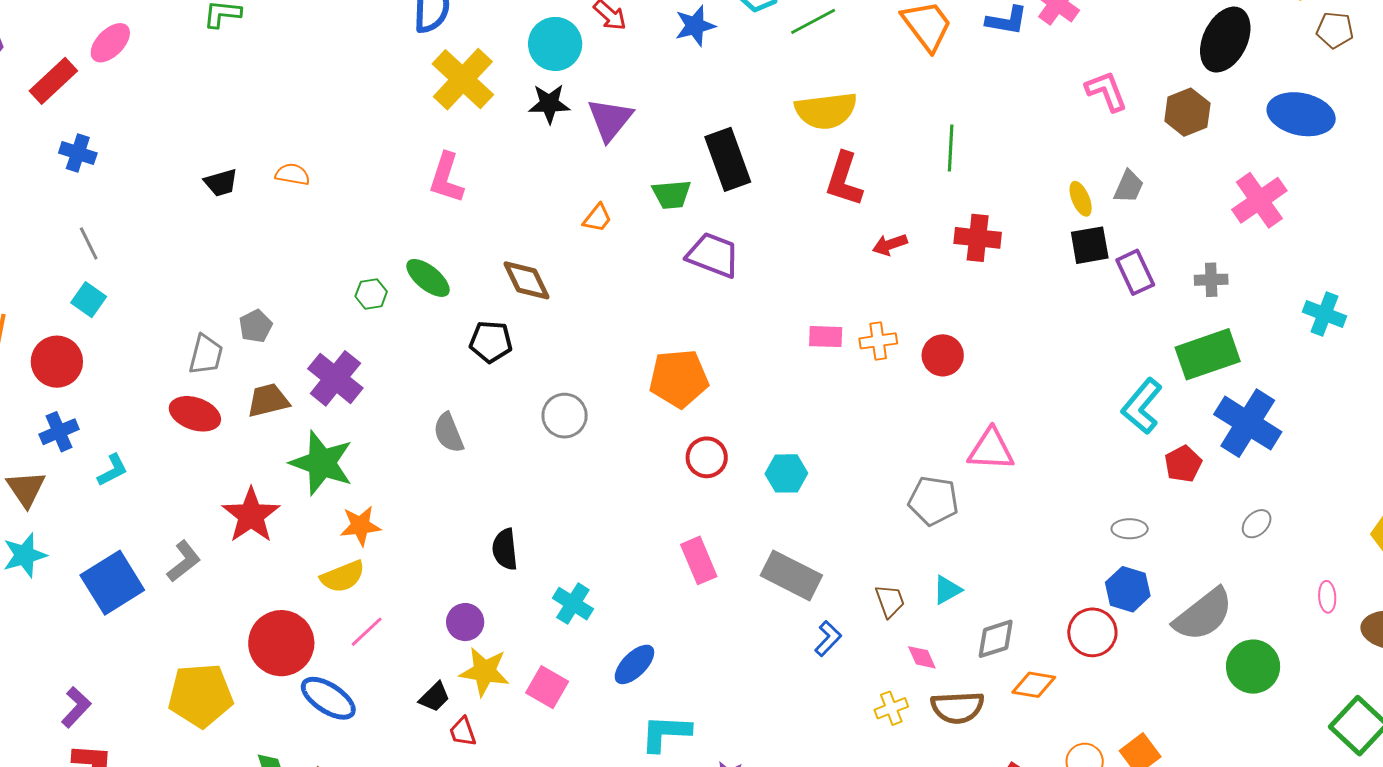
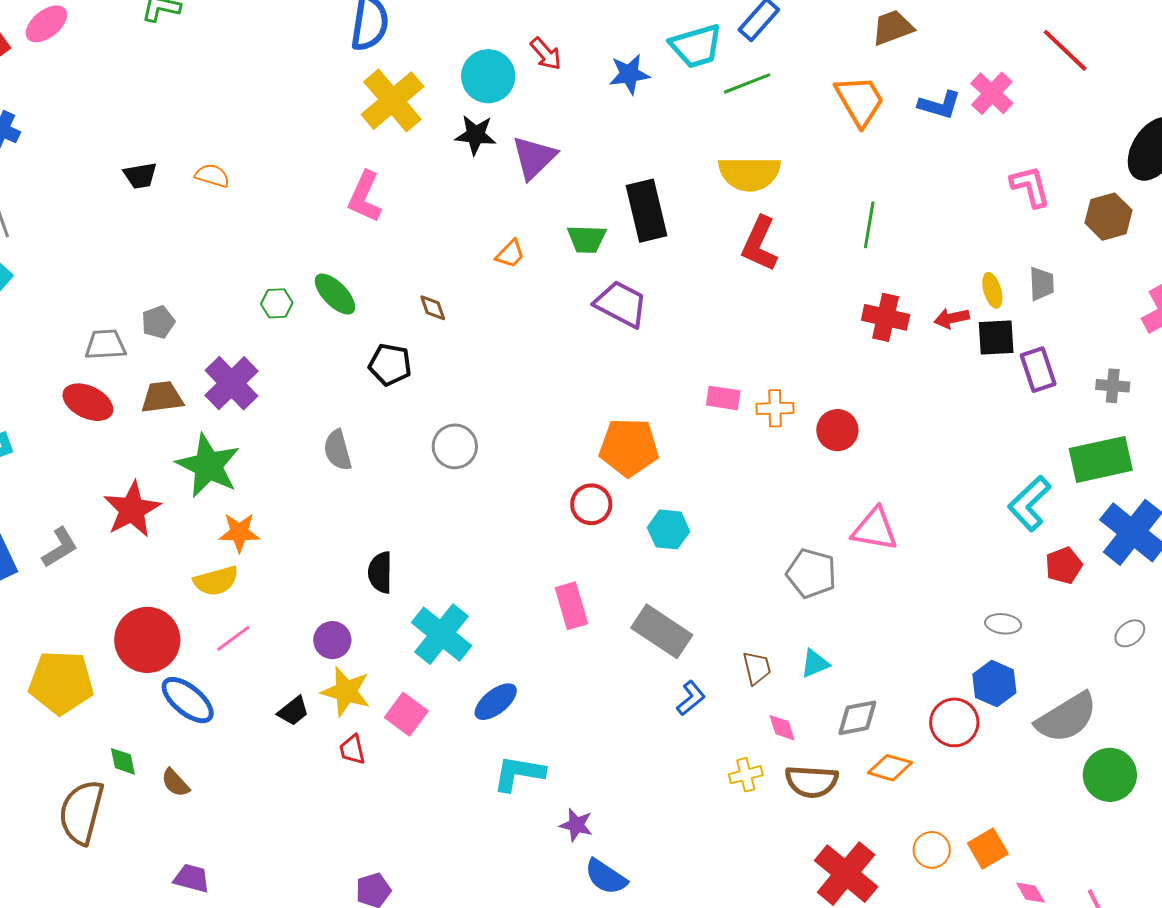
gray trapezoid: (1129, 187) -> (1042, 284), turned -33
red arrow: (890, 245) -> (952, 318), moved
brown diamond: (527, 280) -> (433, 308), size x0.6
gray trapezoid: (206, 355) -> (106, 345), turned -114
orange pentagon: (679, 378) -> (629, 447), moved
cyan cross: (573, 604) -> (442, 634), size x1.5
red trapezoid: (463, 732) -> (352, 750), moved

